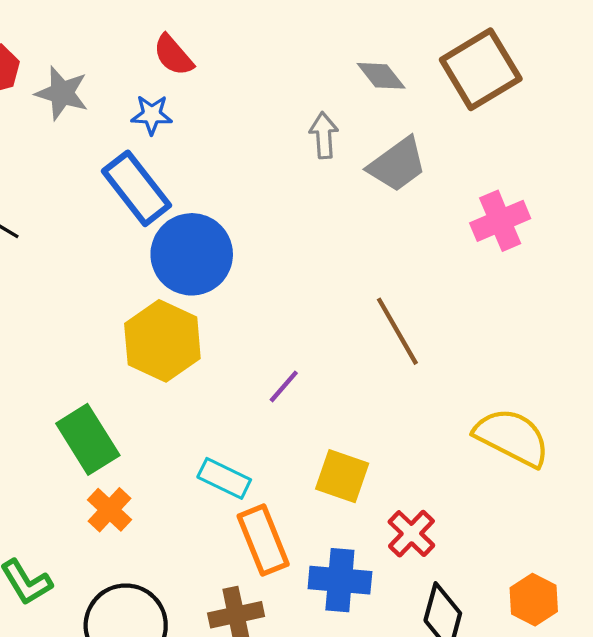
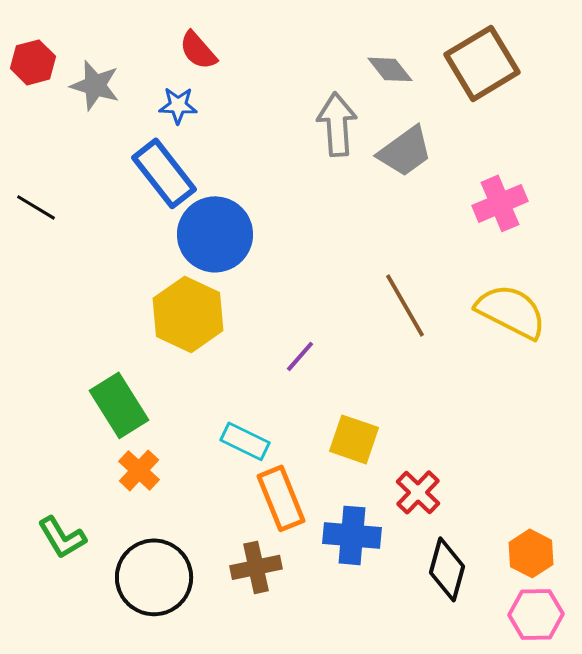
gray arrow: (324, 135) -> (337, 124), size x1.5
yellow semicircle: (512, 437) -> (511, 311), moved

